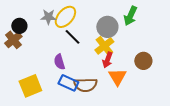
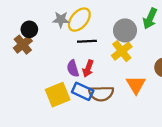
black line: (72, 37) -> (87, 41), turned -48
red arrow: (107, 60) -> (88, 68), moved
yellow square: (30, 86) -> (58, 95), moved

